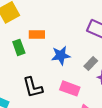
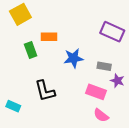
gray rectangle: (91, 63) -> (104, 66), turned 56
pink rectangle: (70, 88) -> (96, 92), moved

